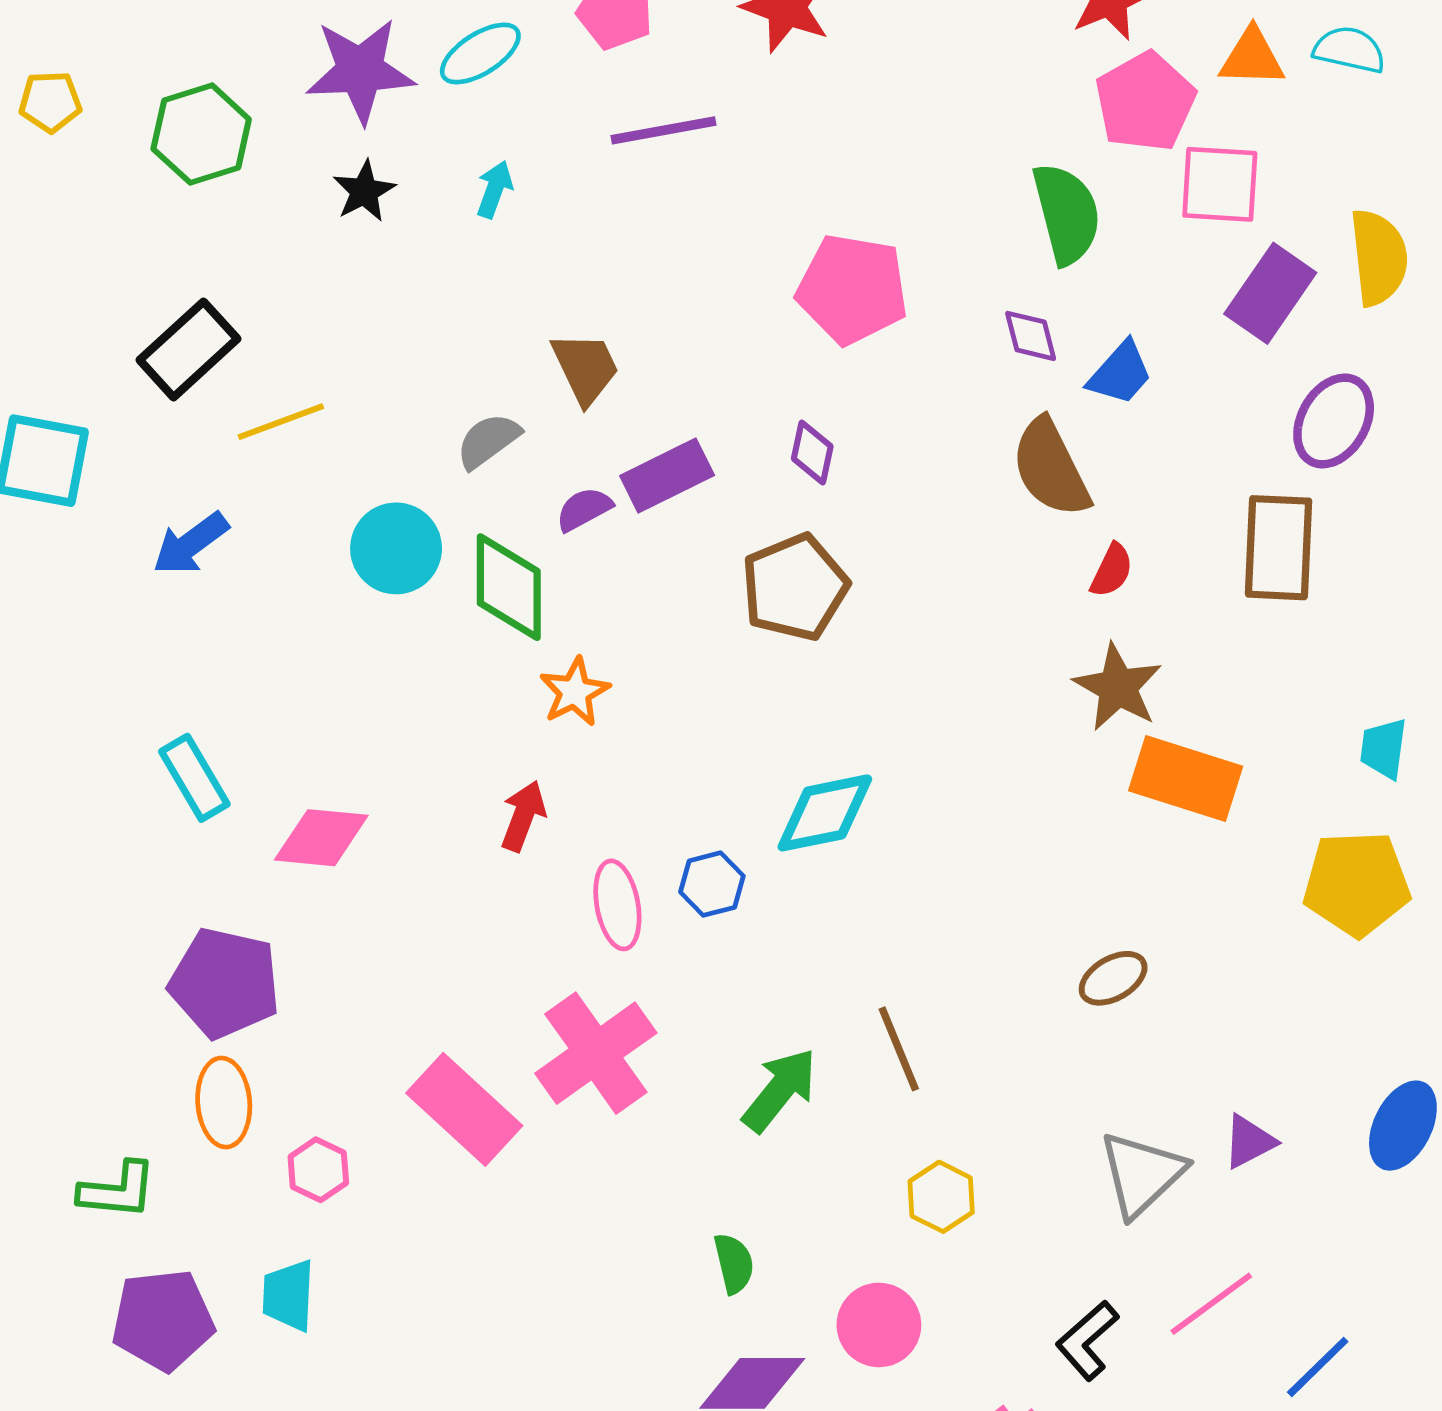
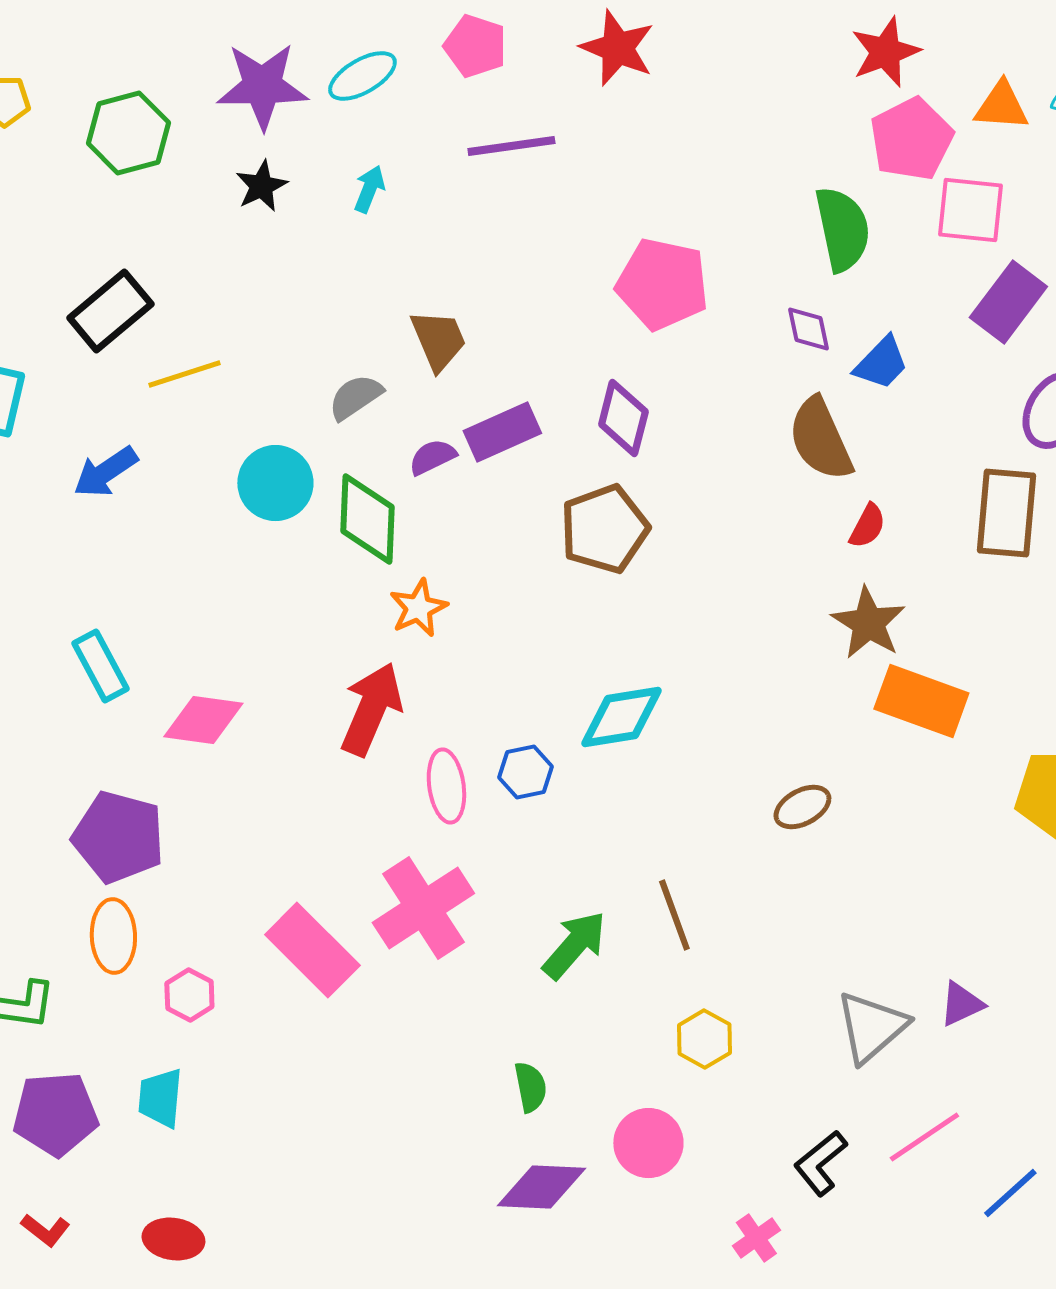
purple diamond: (812, 453) -> (623, 418), size x1.4
red arrow: (523, 816) -> (371, 709), size x1.6
brown ellipse: (1113, 978) -> (802, 807), moved

